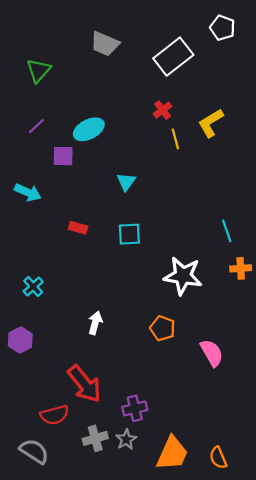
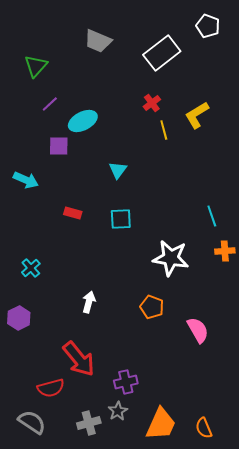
purple line: (36, 126) -> (50, 104), moved
gray cross: (95, 438) -> (89, 423), moved

